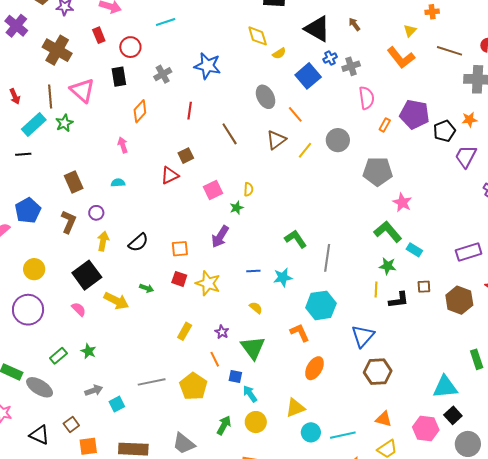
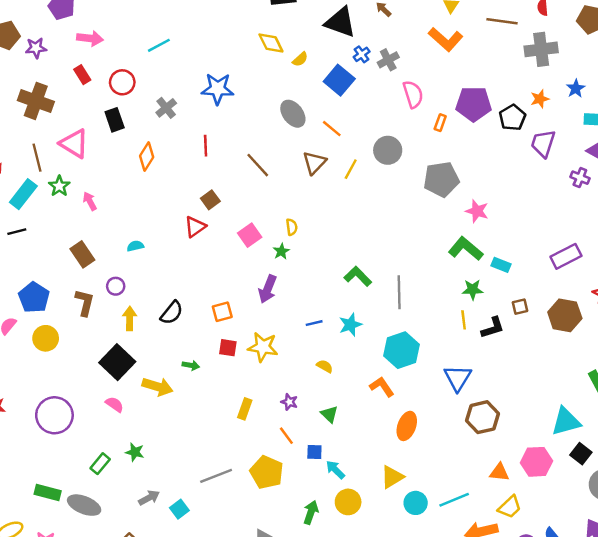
pink arrow: (123, 145) -> (90, 201), moved
yellow circle: (34, 269) -> (46, 338), moved
green triangle: (253, 348) -> (329, 414), size x0.6
pink hexagon: (426, 429) -> (536, 462), moved

